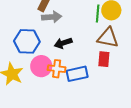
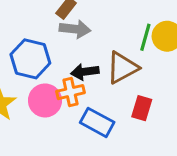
brown triangle: (108, 38) -> (122, 68), moved, turned -50
orange cross: (57, 69) -> (71, 92), moved, turned -30
blue rectangle: (77, 74) -> (97, 122), turned 30

